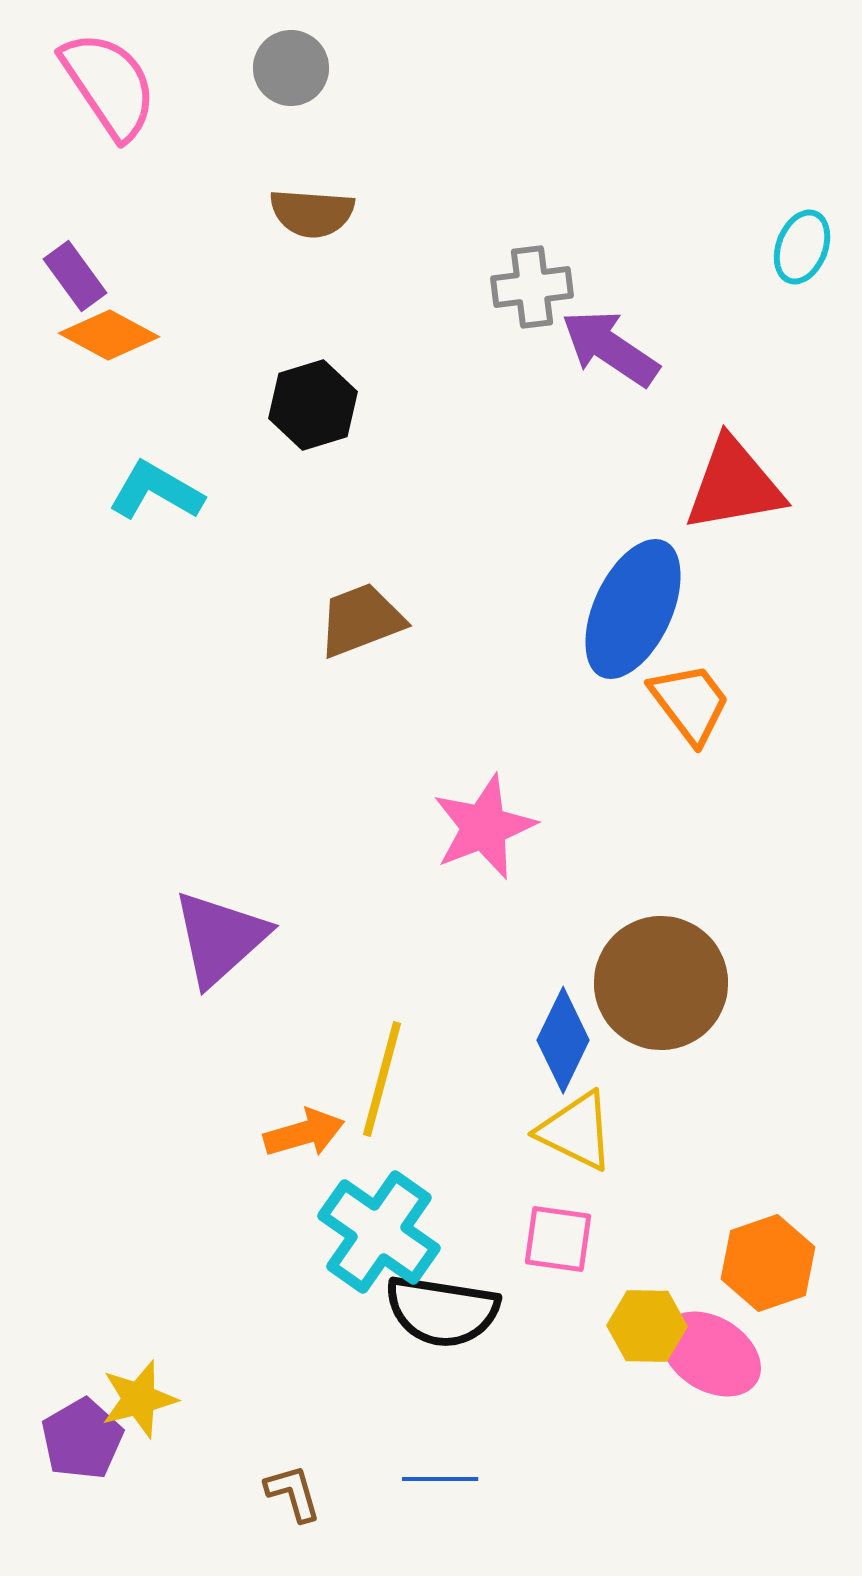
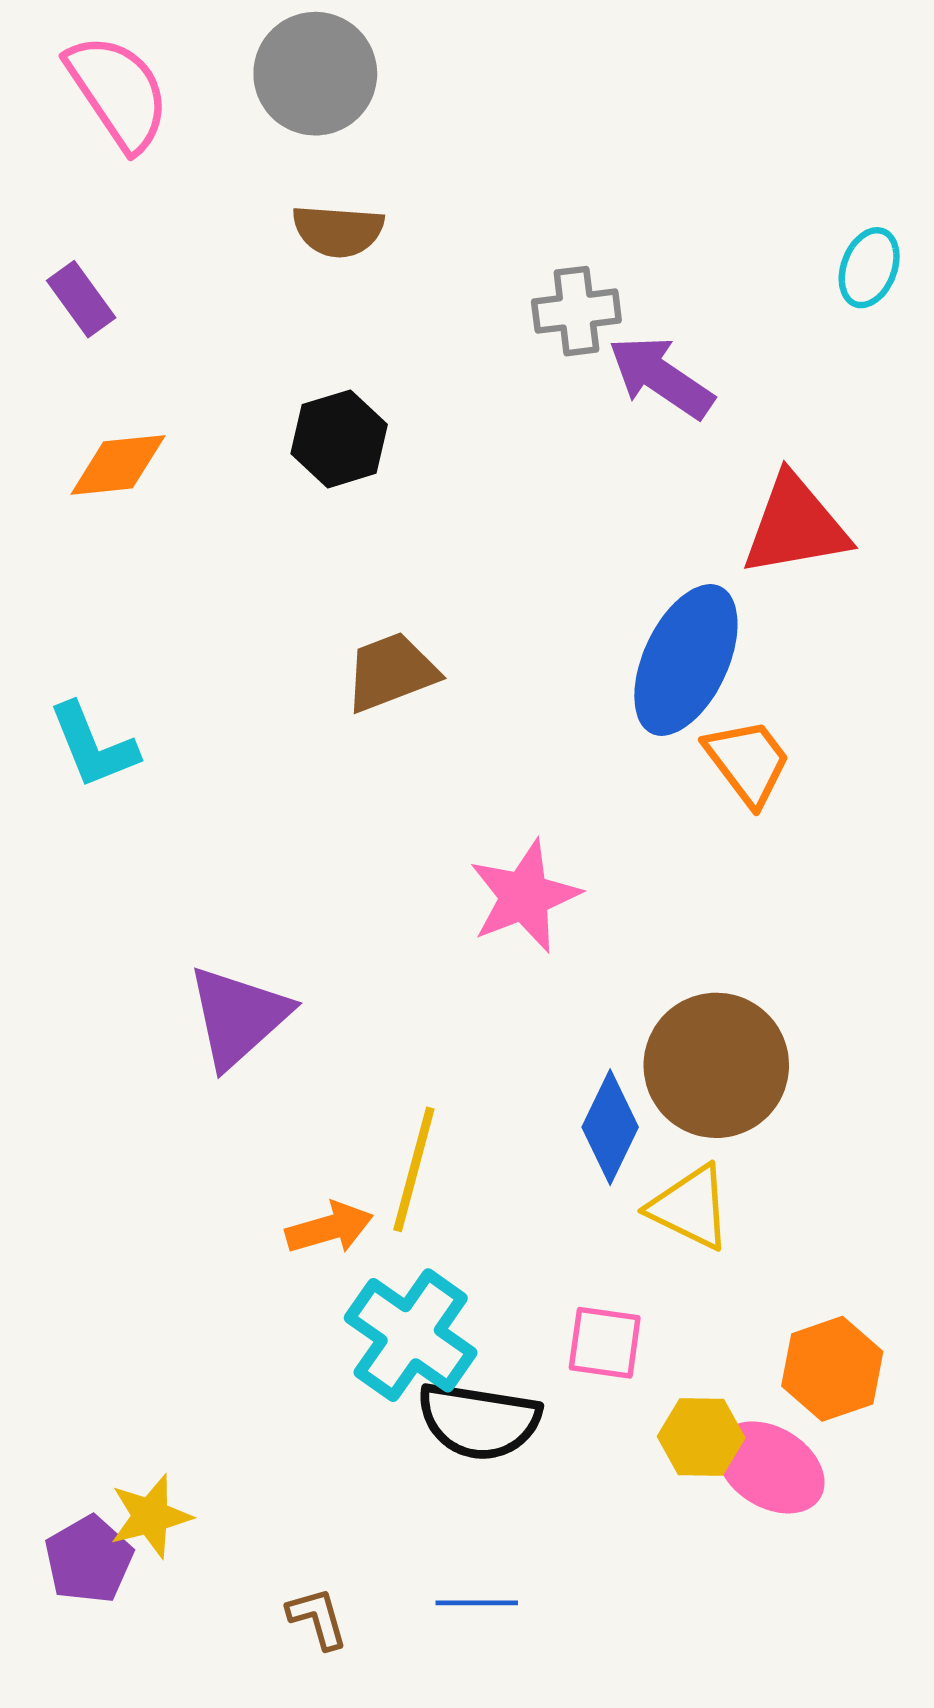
gray circle: (291, 68) -> (315, 74), size x1.5
orange diamond: (109, 335) -> (118, 465), moved, turned -34
cyan L-shape: (156, 491) -> (93, 746), moved, turned -142
yellow triangle: (576, 1131) -> (690, 1207), moved

